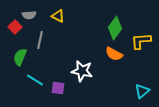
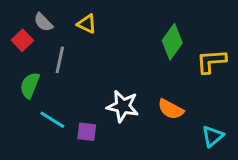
gray semicircle: (29, 15) -> (43, 22), turned 48
orange semicircle: (114, 54) -> (171, 109), moved

